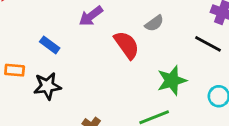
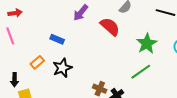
orange rectangle: (15, 70) -> (37, 62), turned -32

